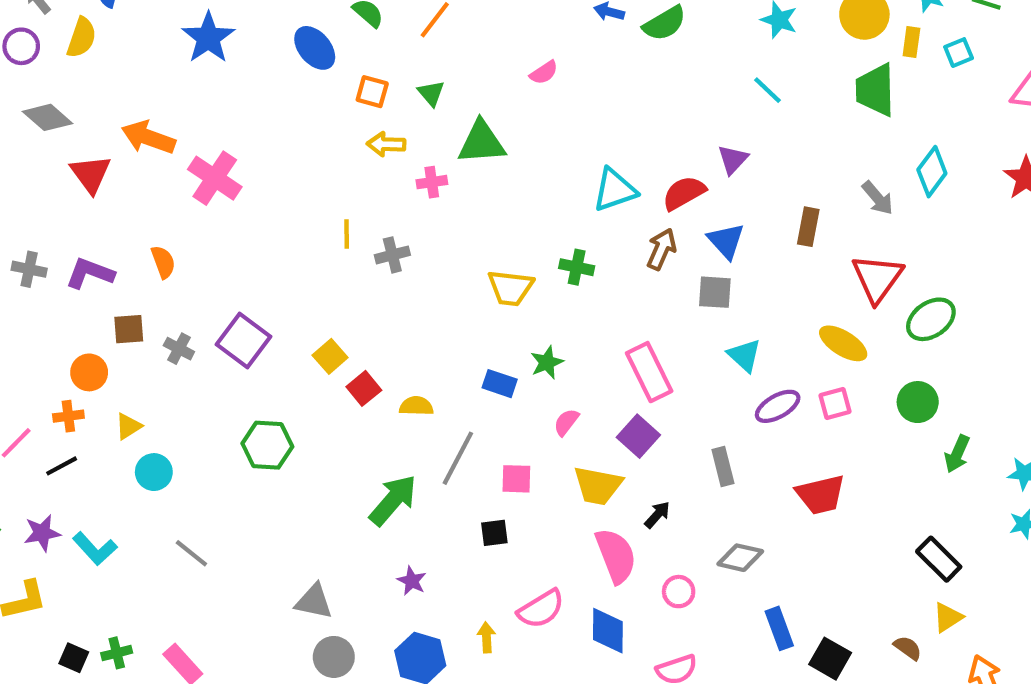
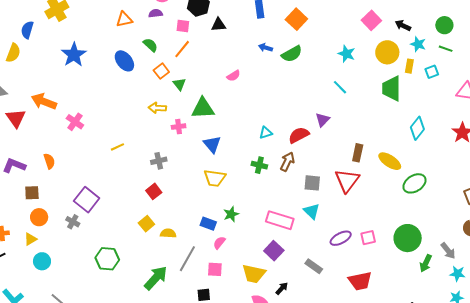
orange square: (372, 92) -> (161, 71), moved, turned 35
pink cross: (215, 178) -> (75, 122), size x0.7
cyan triangle: (615, 190) -> (266, 133), size x0.6
gray arrow: (878, 198) -> (448, 251), moved
yellow line: (347, 234) -> (117, 147), moved, turned 64
blue triangle: (726, 241) -> (212, 144), moved
green cross: (577, 267) -> (259, 165), moved
red triangle: (877, 278) -> (347, 180), moved
green ellipse: (931, 319) -> (414, 183), moved
yellow ellipse: (843, 343) -> (390, 161), moved
gray cross: (179, 349) -> (73, 222), moved
cyan triangle: (744, 355) -> (312, 211), moved
yellow square: (330, 356) -> (146, 224), moved
orange circle: (89, 372) -> (39, 217), moved
pink rectangle: (649, 372) -> (280, 220), turned -48
red square: (364, 388) -> (154, 191), moved
green circle: (918, 402) -> (408, 238), size x1.4
pink semicircle: (566, 422) -> (219, 243), moved
green hexagon: (267, 445) -> (107, 259), moved
gray rectangle: (723, 467) -> (314, 266), turned -42

